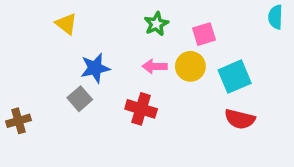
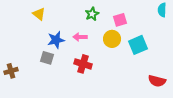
pink arrow: (155, 66) -> (80, 37), moved
gray square: (80, 99) -> (47, 58), turned -32
red semicircle: (240, 119) -> (157, 81), moved

